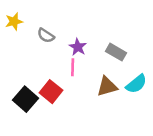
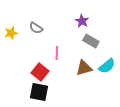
yellow star: (14, 21) -> (11, 33), moved
purple star: (78, 47) -> (82, 21), moved
black square: (25, 99) -> (39, 92), moved, turned -30

